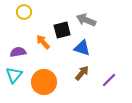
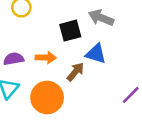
orange arrow: (43, 42) -> (46, 58), moved, turned 133
brown arrow: (82, 73) -> (75, 72), moved

